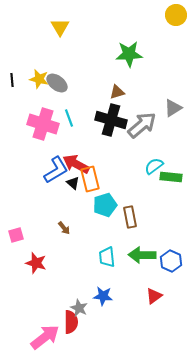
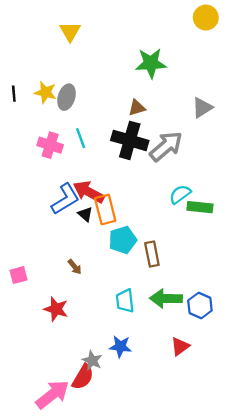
gray ellipse: (57, 83) -> (67, 97), turned 70
gray triangle: (173, 108) -> (202, 108), moved
pink cross: (43, 124) -> (50, 145), size x0.7
red star: (36, 263) -> (56, 309), moved
red semicircle: (71, 322) -> (83, 377), turned 30

